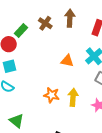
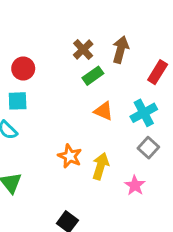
green rectangle: (21, 30) -> (93, 76), moved

